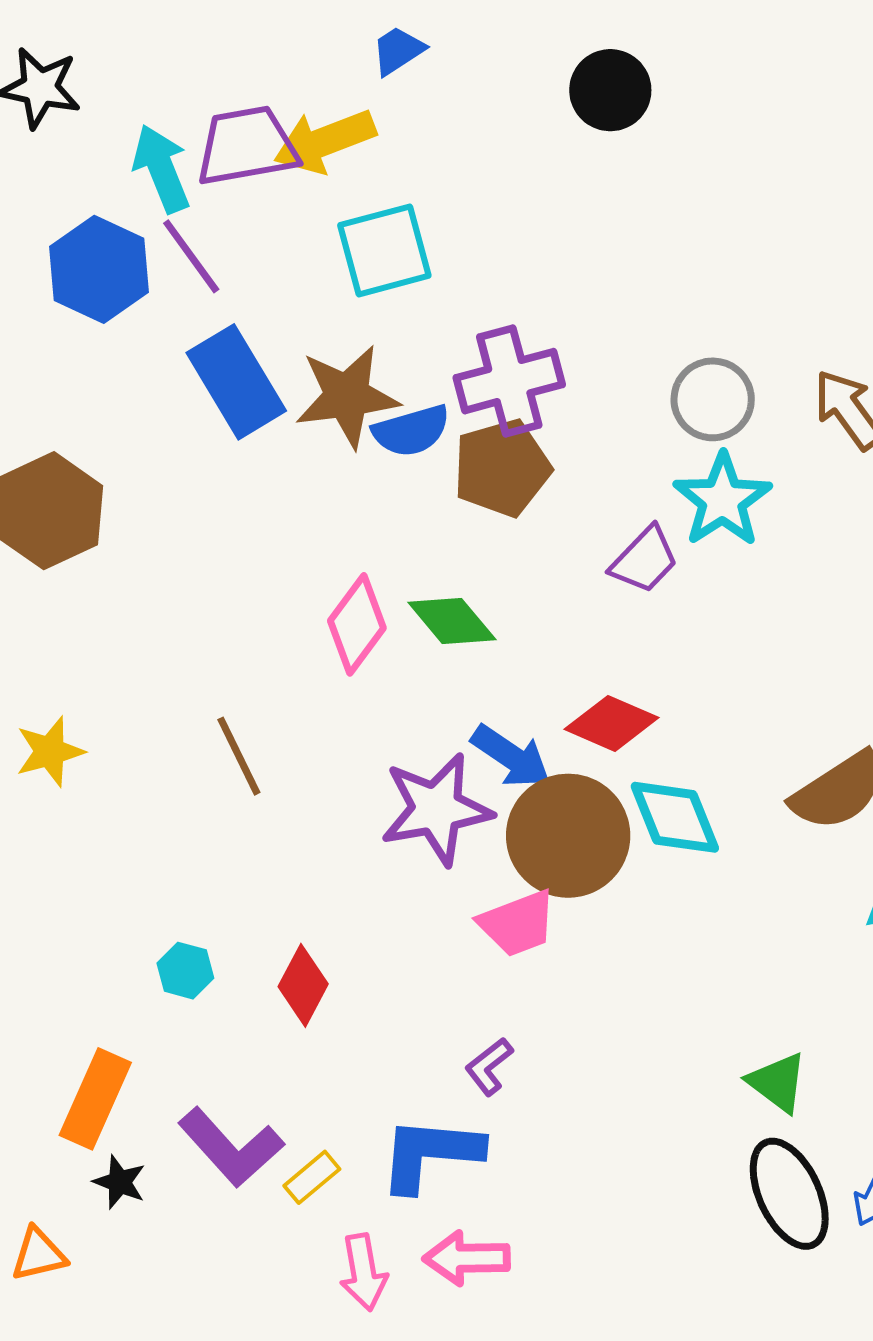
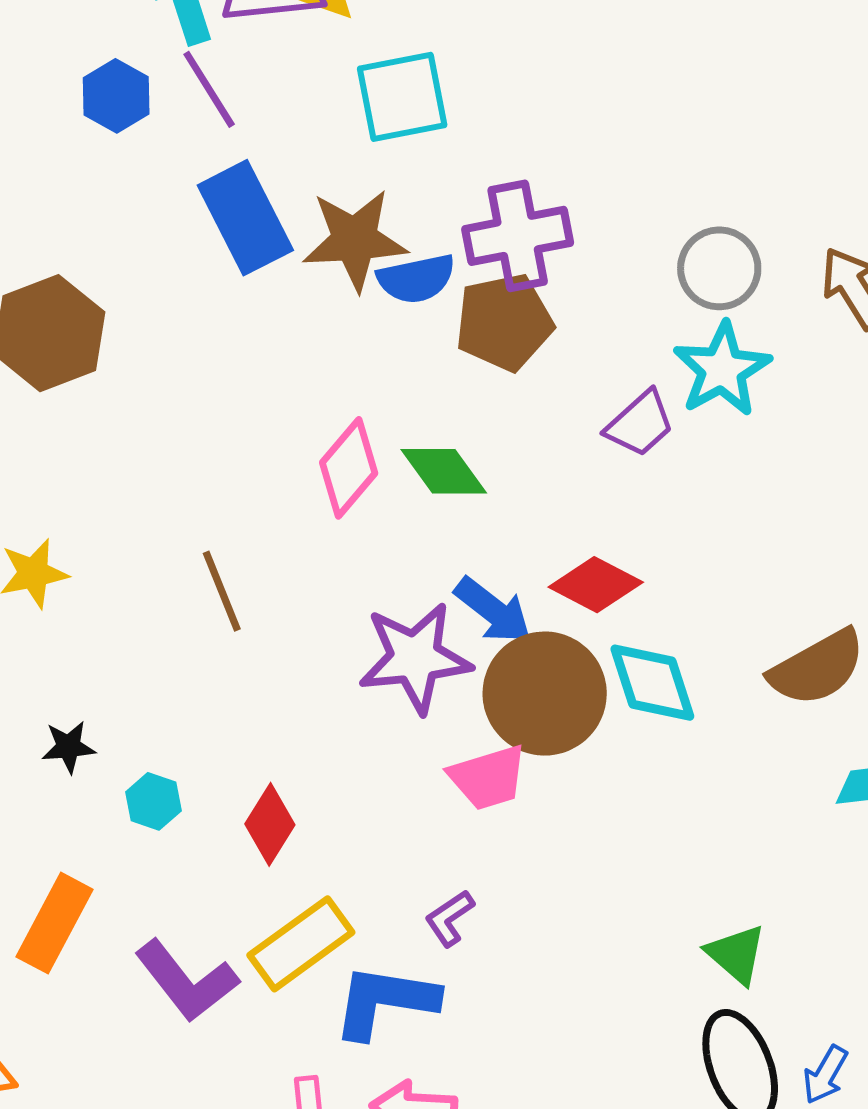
blue hexagon: (99, 269) -> (116, 96), size x0.7
yellow rectangle: (312, 1177) -> (301, 944), moved, size x1.8
black star: (120, 1182) -> (68, 747), moved, turned -30

